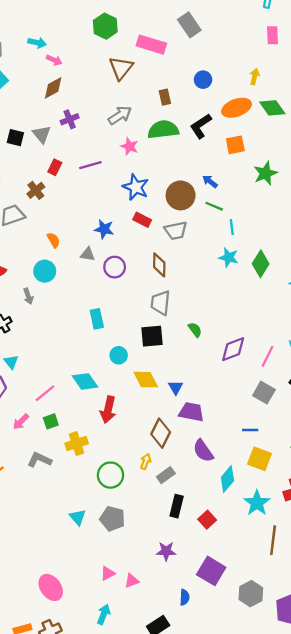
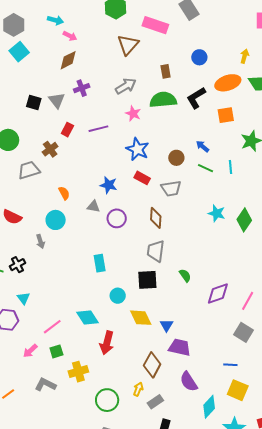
brown circle: (181, 195) -> (176, 158), size x0.6
cyan line: (232, 227) -> (230, 167), moved

